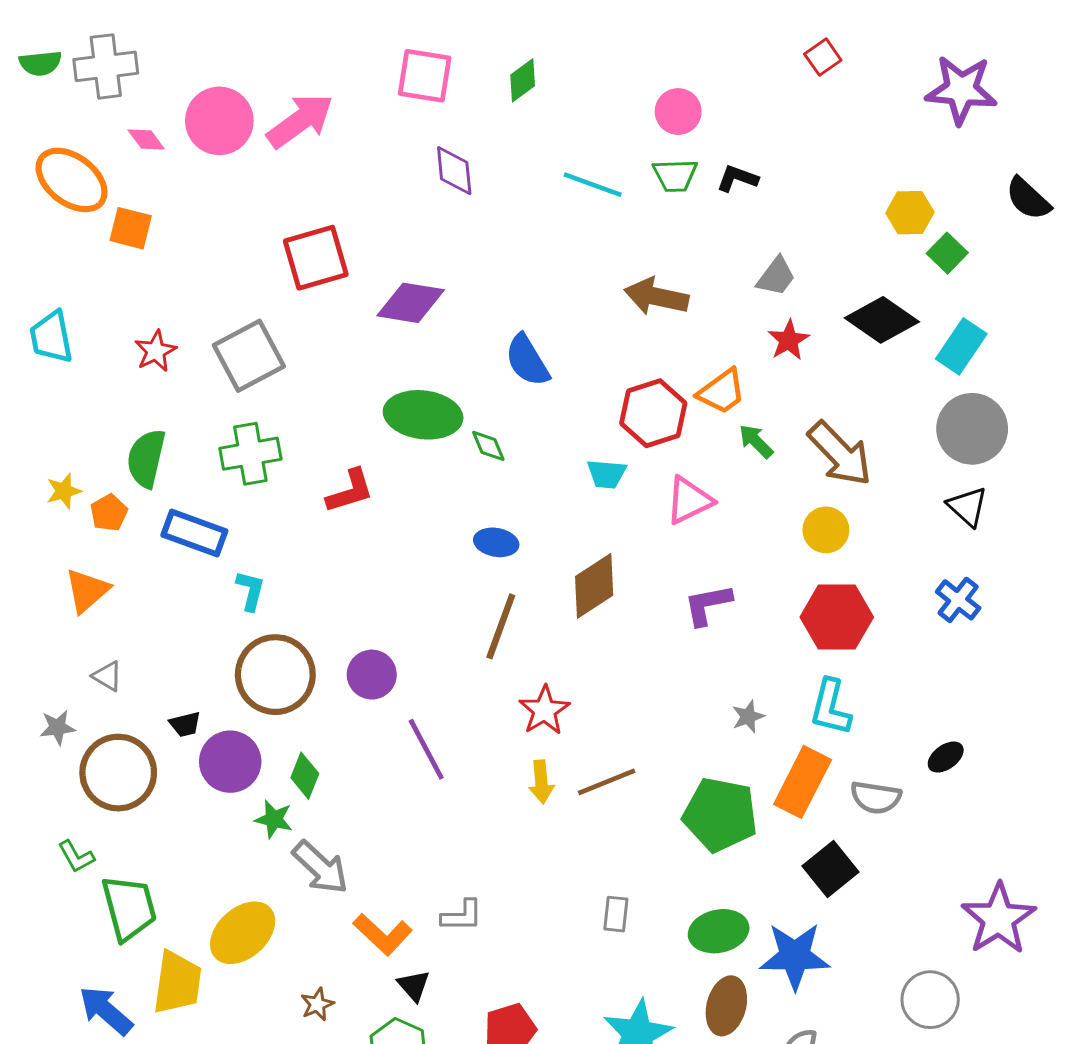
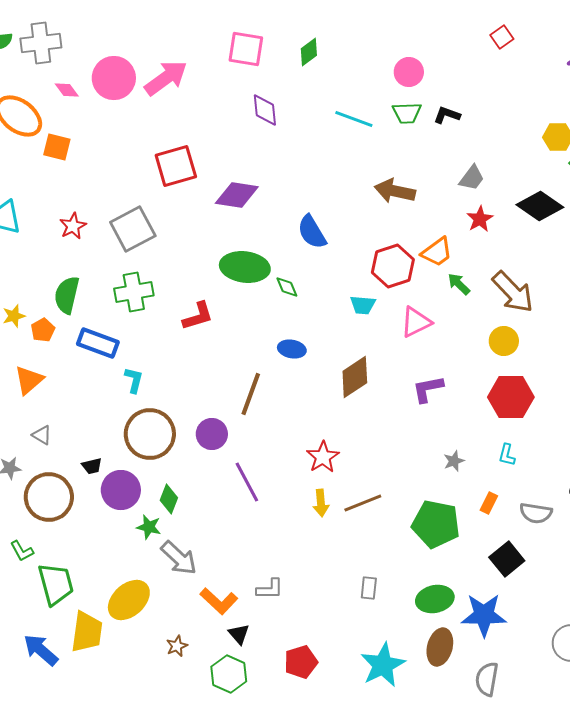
brown line: (501, 626) -> (251, 394), moved
cyan L-shape: (831, 707) -> (507, 455), size x0.6
orange rectangle: (803, 782) -> (489, 503), size x0.5

